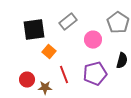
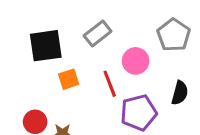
orange square: (49, 52) -> (69, 79), turned 32
red line: (64, 75) -> (110, 84), moved

